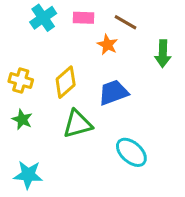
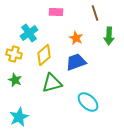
cyan cross: (43, 18) -> (29, 33), moved
brown line: (125, 22) -> (95, 13), moved, turned 42
orange star: (107, 45) -> (76, 38), moved
cyan star: (28, 175) -> (19, 117), turned -30

